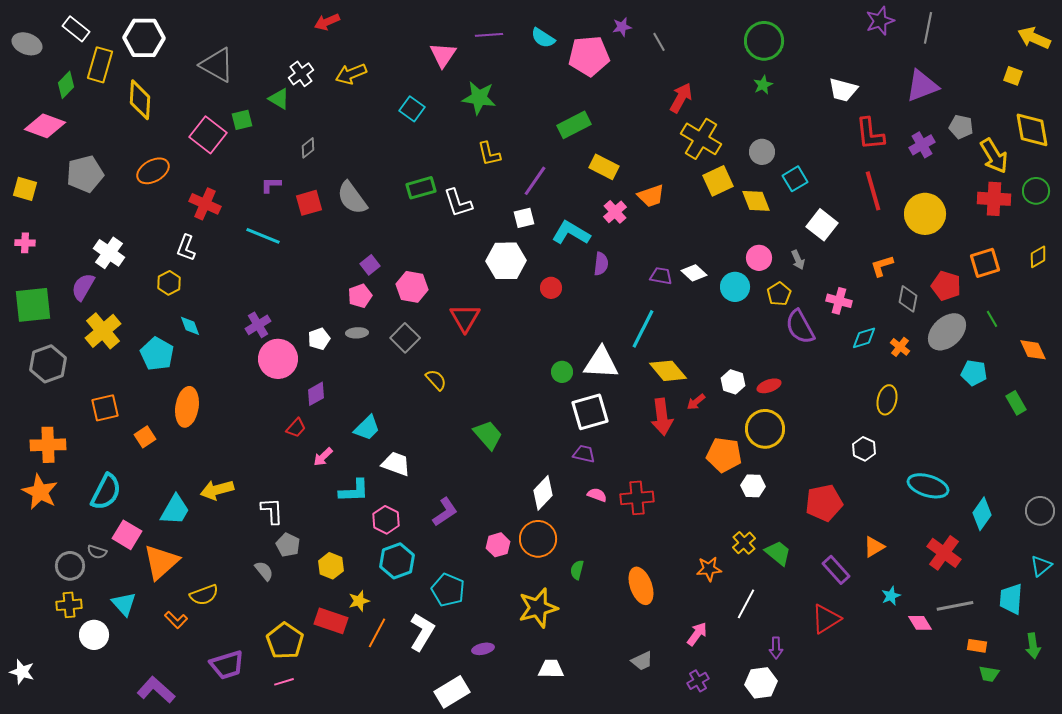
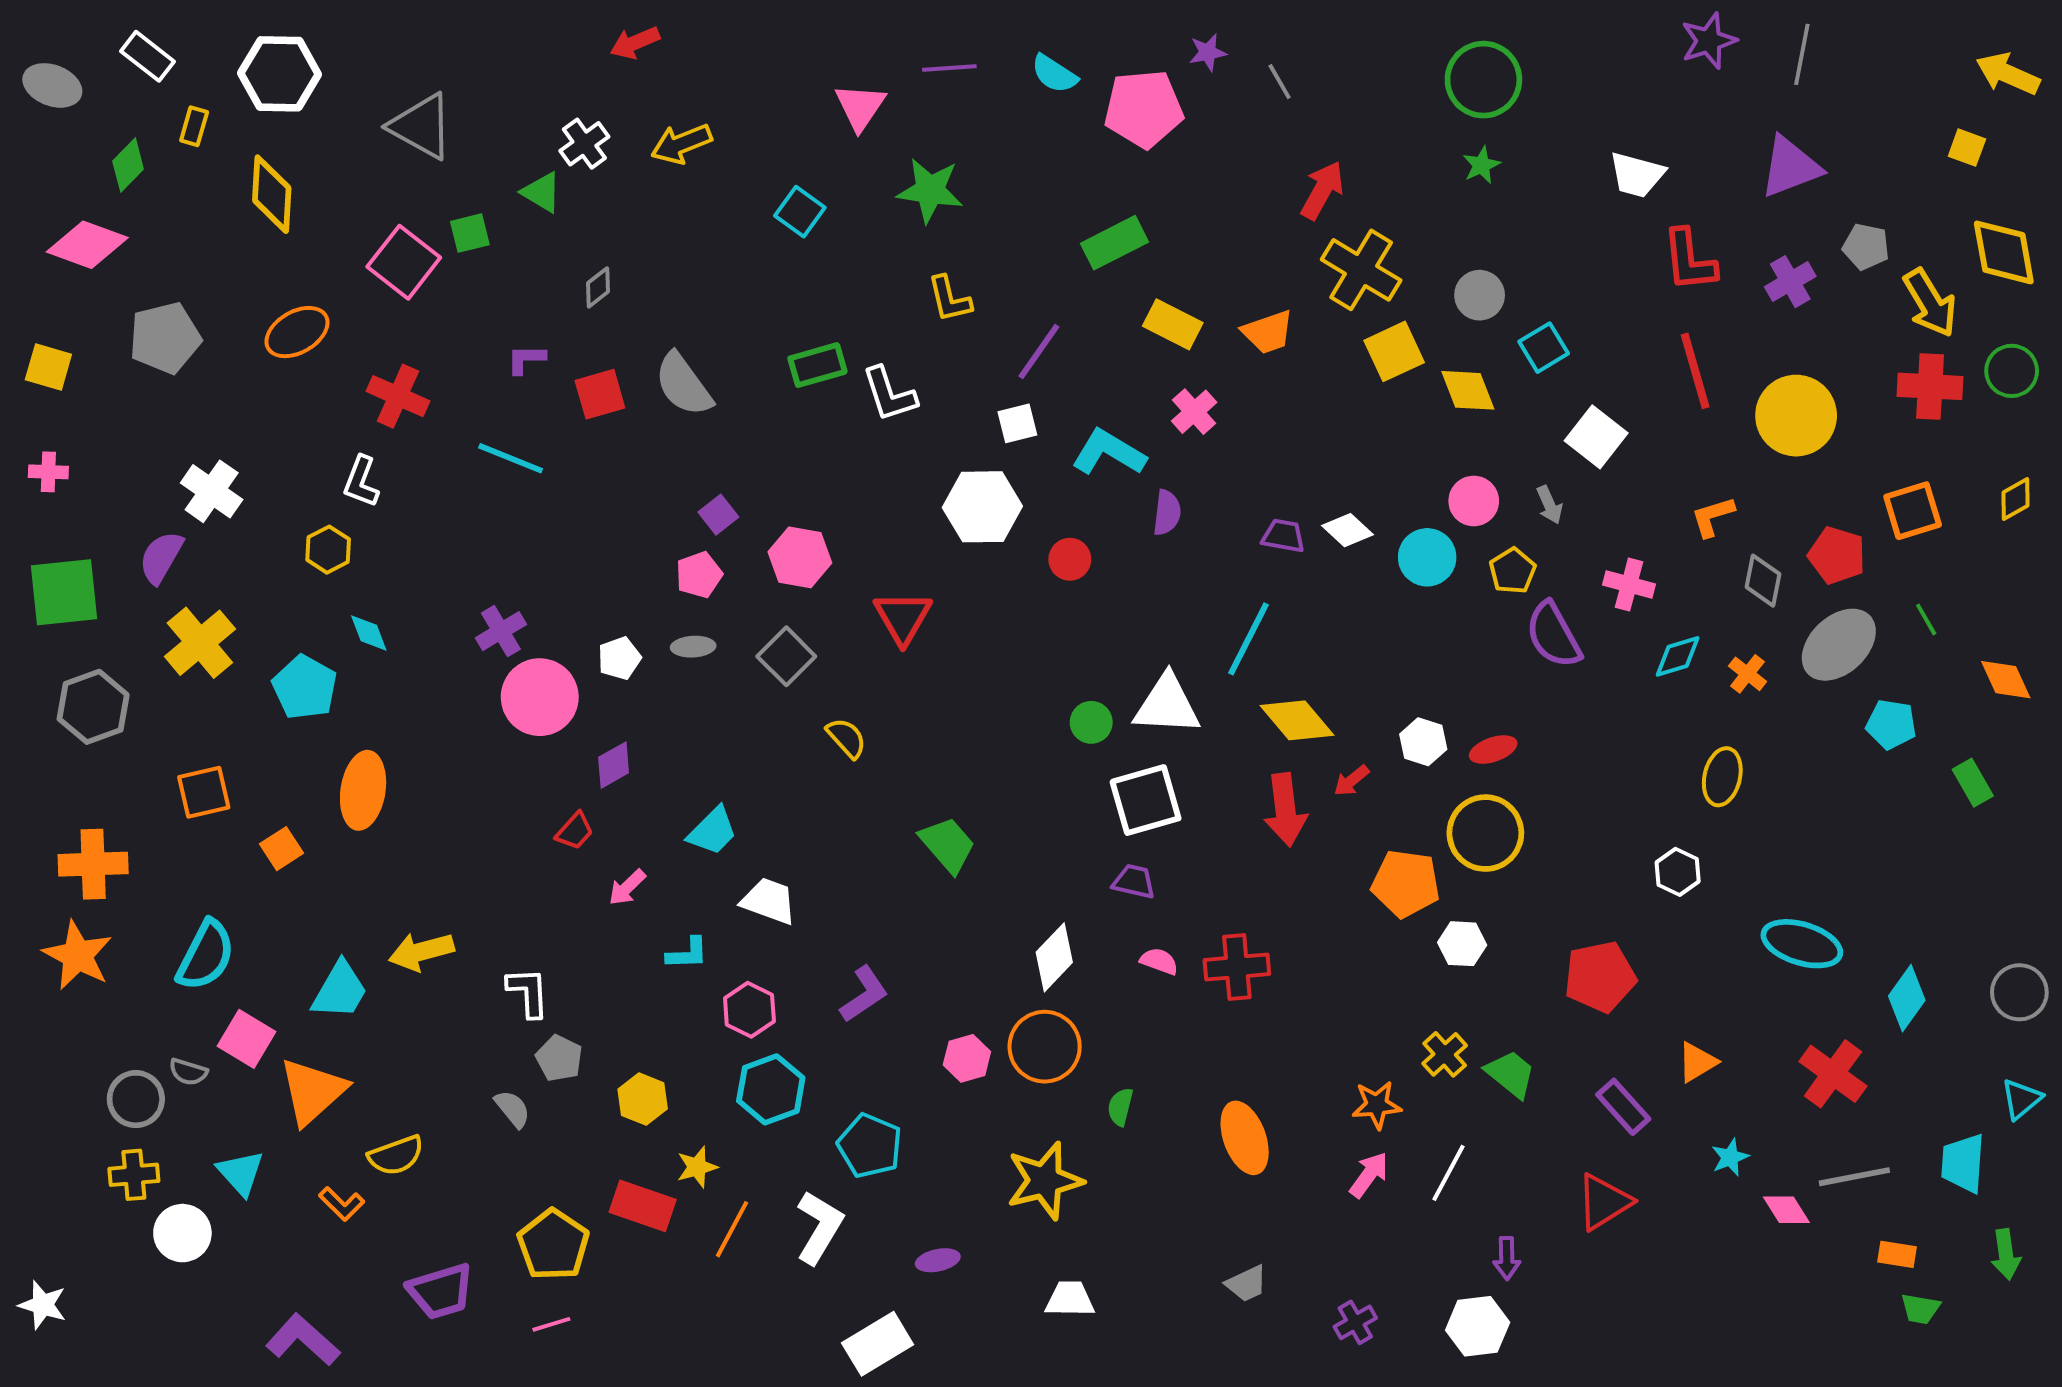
yellow rectangle: (100, 65) -> (194, 126), size x0.6
orange trapezoid: (651, 196) -> (1268, 332), moved
cyan L-shape: (354, 491) -> (687, 953), size x0.7
pink arrow: (697, 634) -> (1369, 1175), moved

